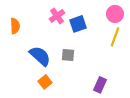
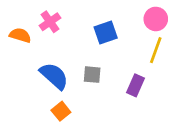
pink cross: (57, 16) -> (50, 22), moved
orange semicircle: (15, 26) -> (20, 35), turned -70
purple rectangle: (100, 85) -> (135, 85), moved

